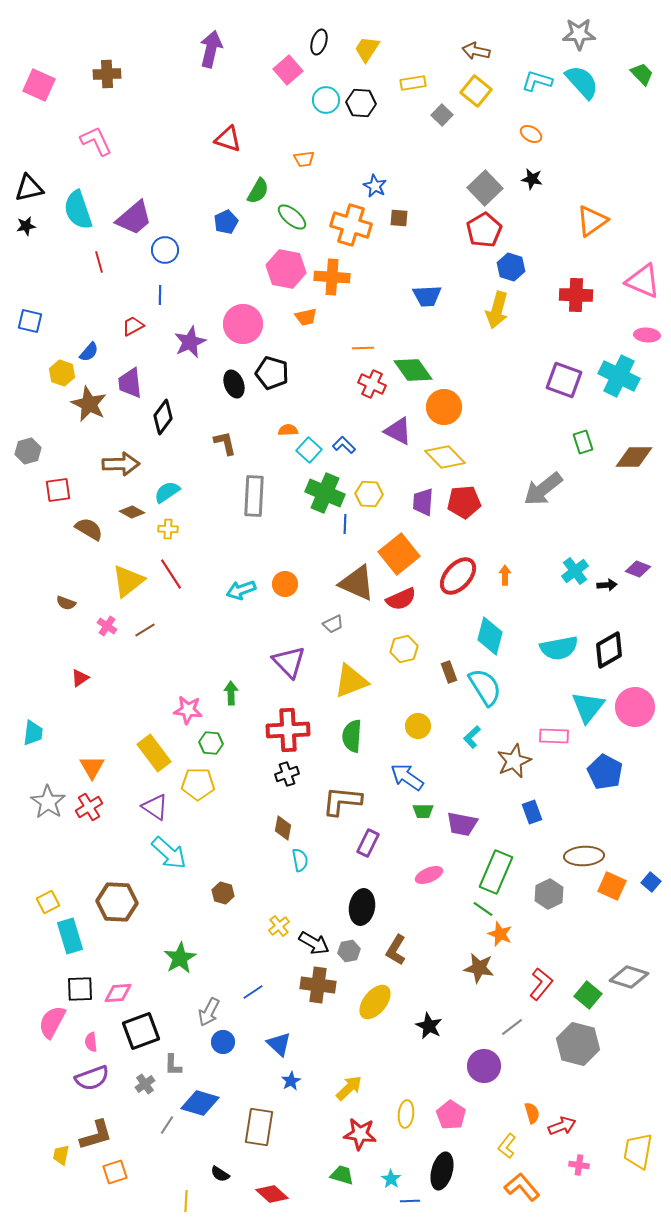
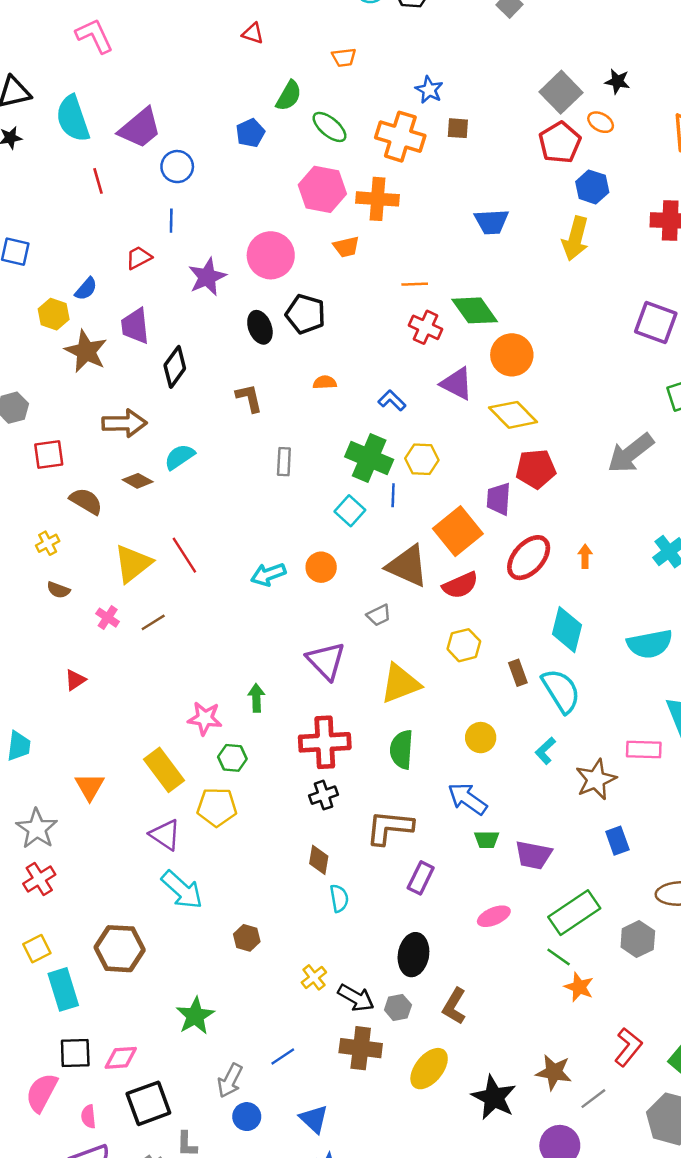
orange ellipse: (531, 134) -> (601, 122), moved
red triangle: (228, 139) -> (253, 33), size x0.7
cyan square: (309, 450) -> (350, 511), moved
gray rectangle: (254, 496) -> (284, 462), size x0.6
purple trapezoid: (423, 502) -> (499, 499), moved
yellow cross: (168, 529) -> (48, 543), moved, turned -30
red cross: (89, 807) -> (39, 879), moved
green rectangle: (496, 872) -> (574, 913), turned 33
brown star: (479, 968) -> (554, 1072), moved
black star: (429, 1026) -> (494, 1097), size x1.4

